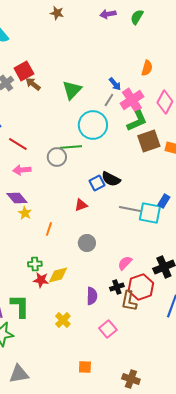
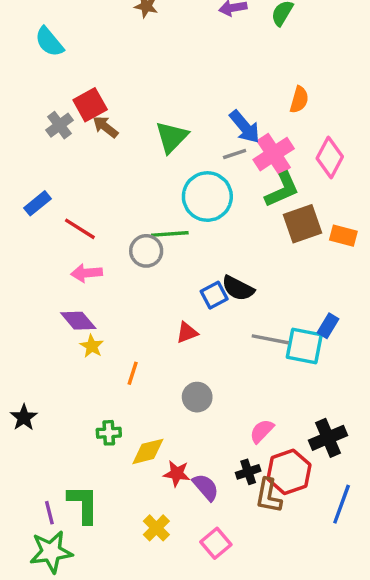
blue arrow: (115, 84) -> (245, 127), size x1.5
gray line: (109, 100) -> (235, 154), turned 40
red star: (41, 280) -> (177, 474), moved
purple semicircle: (92, 296) -> (206, 487), turned -42
pink square: (108, 329) -> (216, 543), moved

